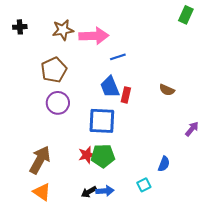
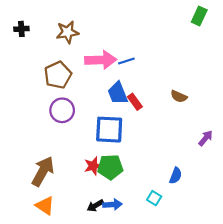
pink arrow: (94, 36) -> (101, 60), moved
red rectangle: (126, 95) -> (135, 102), turned -49
cyan square: (144, 185) -> (154, 198), turned -32

